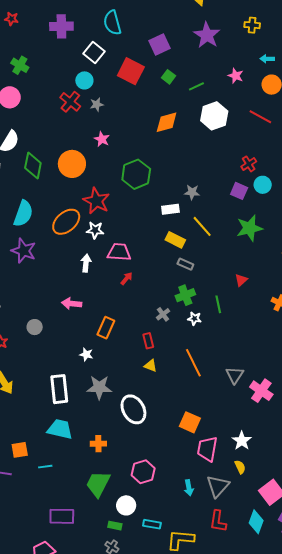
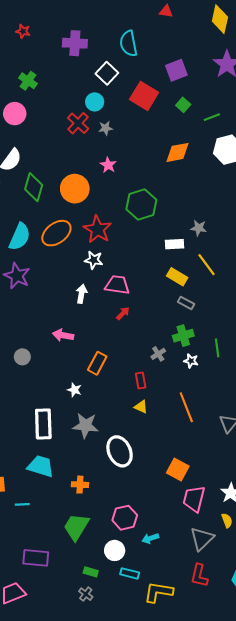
orange ellipse: (66, 222) -> (56, 233), moved
cyan arrow: (189, 488) -> (150, 538), moved, turned 77
white circle: (126, 505) -> (115, 550), moved

